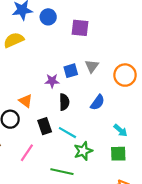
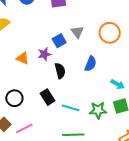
orange triangle: (26, 101) -> (23, 58), moved
cyan line: (67, 133) -> (71, 108), moved
green star: (83, 151) -> (98, 110), moved, turned 30
pink line: (27, 153) -> (24, 128), moved, turned 42

